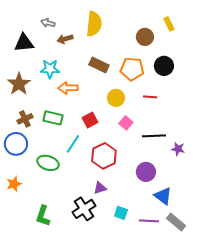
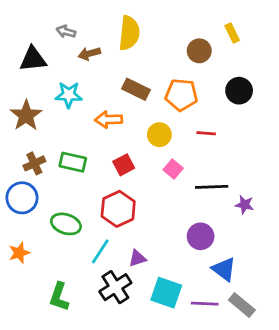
black circle: (164, 66) -> (239, 91), moved
orange arrow: (68, 88) -> (109, 120), moved
cyan line: (73, 144) -> (100, 251), moved
red hexagon: (104, 156) -> (118, 209), moved
cyan square: (121, 213) -> (166, 293), size x1.6

